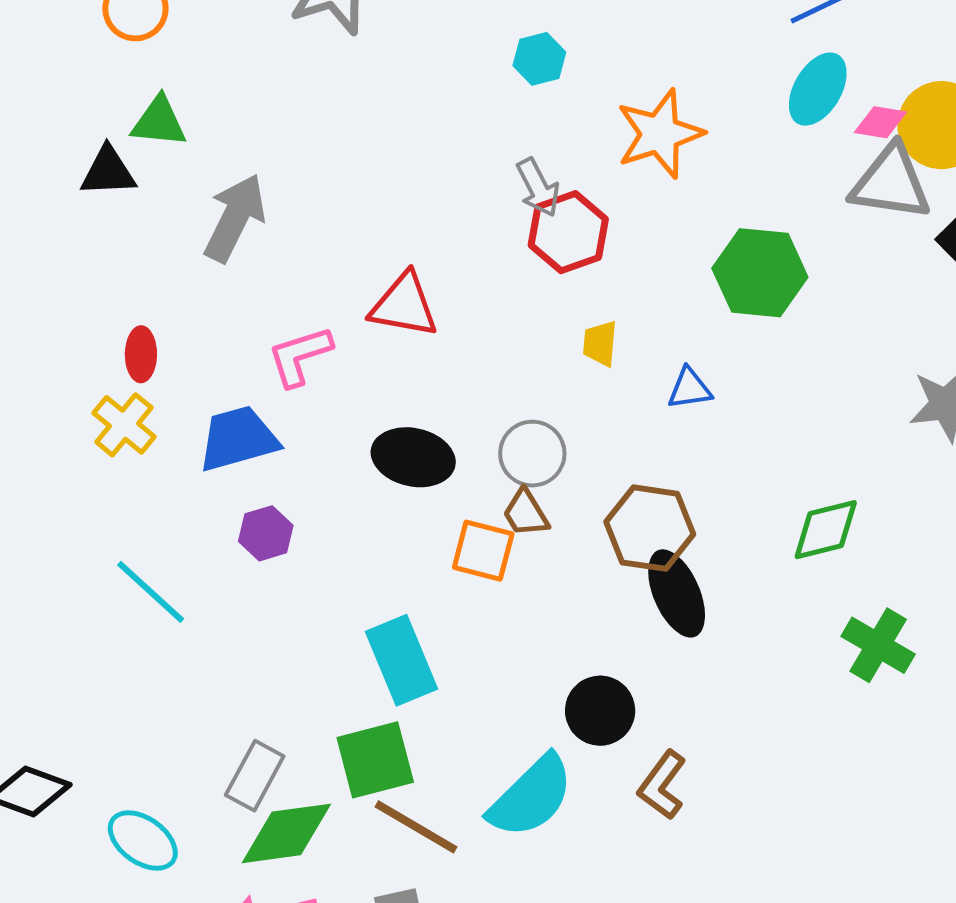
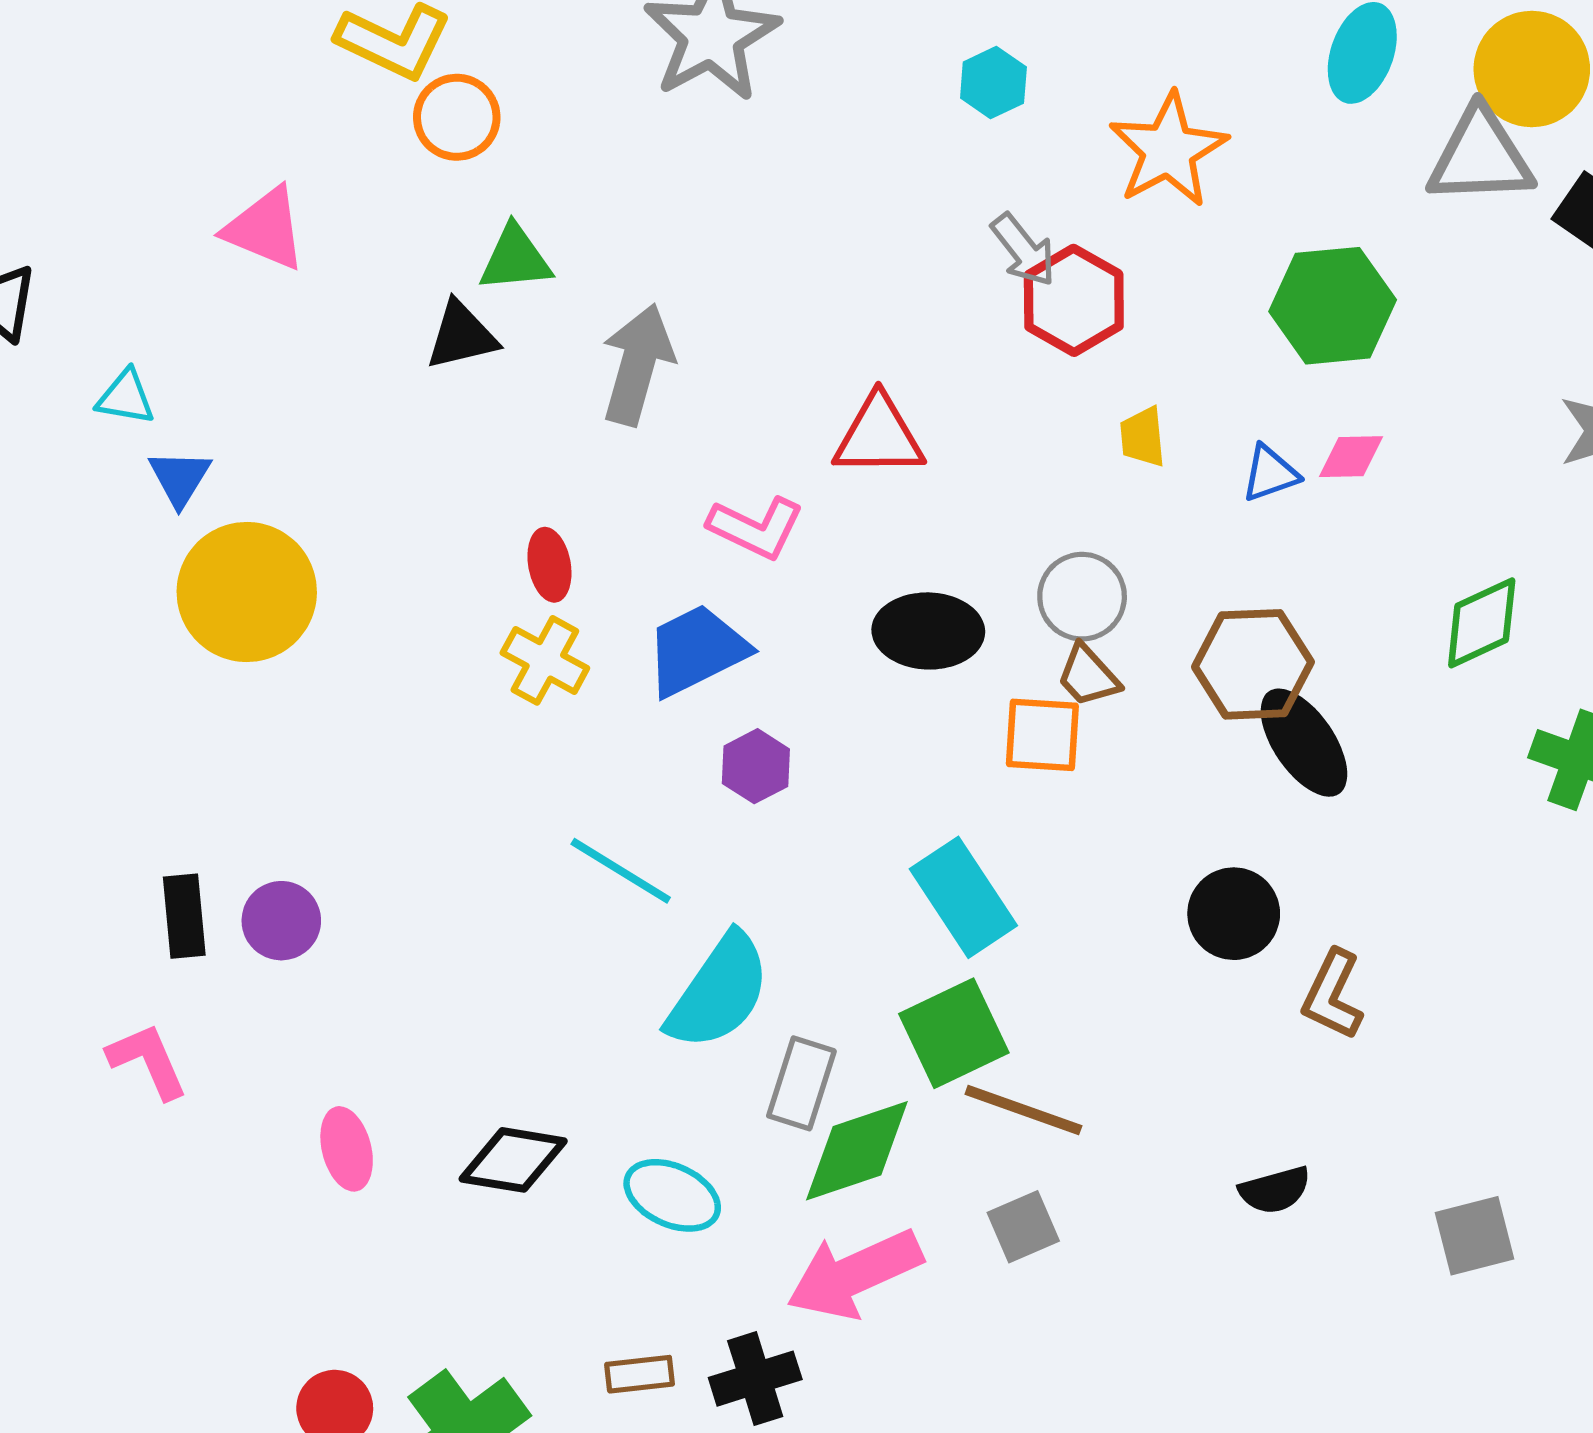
pink diamond: (880, 122) -> (1351, 457), moved
pink L-shape: (300, 356) -> (756, 528), turned -126
cyan semicircle: (531, 797) -> (719, 992), moved

